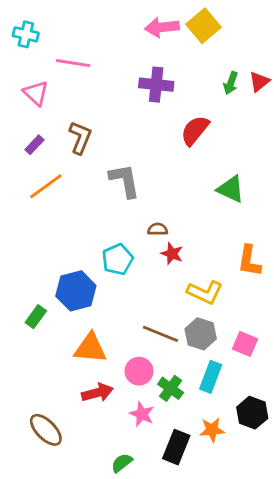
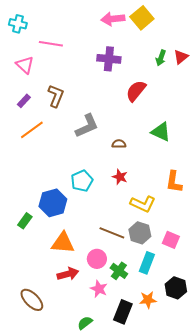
gray L-shape: (125, 181) -> (87, 126), turned 76
brown semicircle: (158, 229) -> (119, 144), moved

